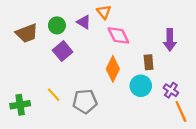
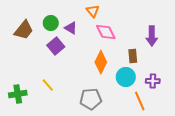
purple triangle: (84, 22) -> (71, 28), moved
brown trapezoid: (27, 33) -> (24, 30), turned -30
purple cross: (171, 90) -> (153, 81), turned -32
gray pentagon: (85, 101) -> (91, 99), moved
orange line: (181, 111) -> (140, 101), moved

